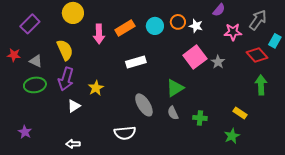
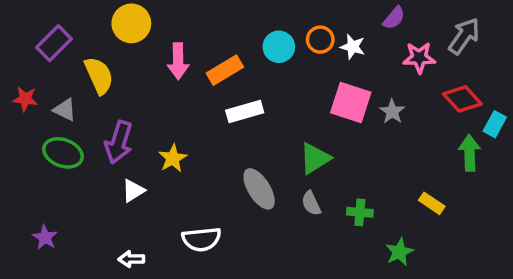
orange rectangle: (125, 28) -> (225, 70), moved
cyan rectangle: (275, 41) -> (495, 124), moved
yellow semicircle: (65, 50) -> (99, 76), moved
pink square: (195, 57) -> (351, 103), turned -35
green ellipse: (35, 85) -> (63, 153), turned 30
white semicircle: (125, 133) -> (202, 239), moved
green star: (232, 136) -> (399, 252), moved

